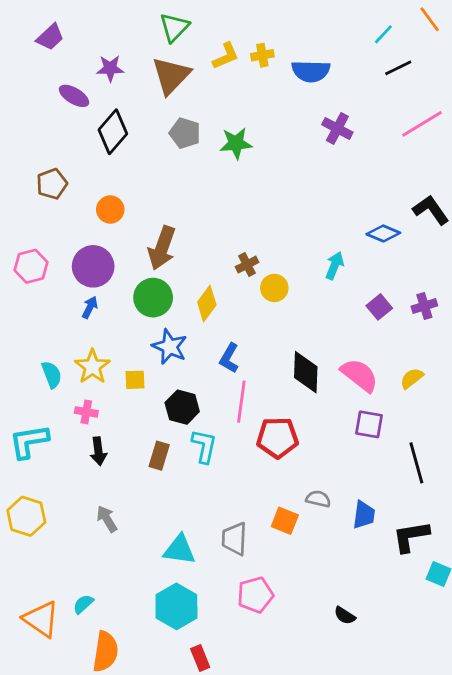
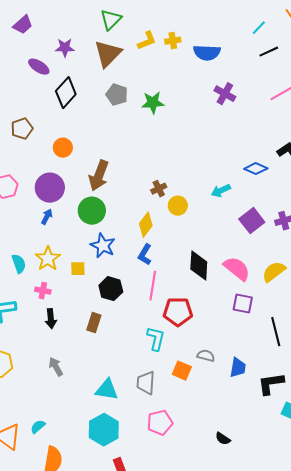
cyan arrow: (335, 266) -> (221, 191), turned -138
yellow diamond: (207, 304) -> (146, 225), moved
purple square: (379, 307) -> (252, 221), size x1.4
yellow semicircle: (412, 378) -> (274, 272), size x1.4
cyan L-shape: (204, 446) -> (156, 339), moved

